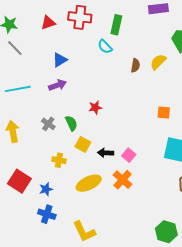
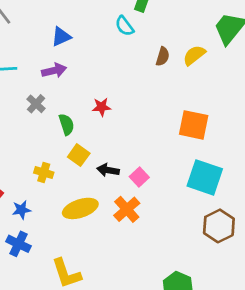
orange square: (164, 113) -> (194, 125), size x1.6
gray cross: (48, 124) -> (36, 104), moved

